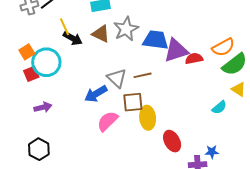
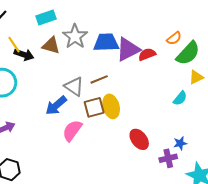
orange semicircle: (223, 47) -> (174, 38), size x0.7
yellow triangle: (239, 89) -> (196, 77), turned -49
yellow ellipse: (148, 118) -> (111, 106), moved

